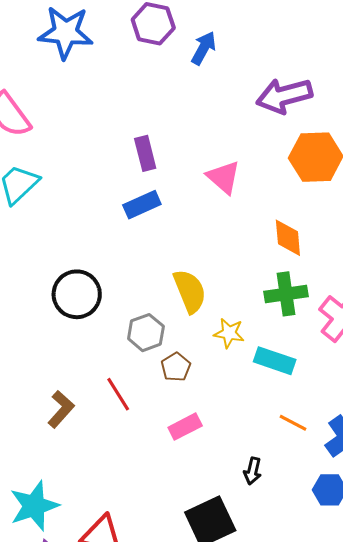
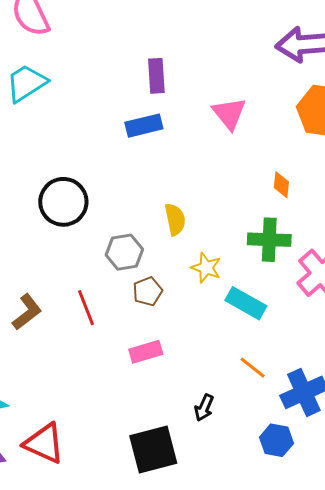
orange diamond: (288, 238) -> (281, 185), size x0.7
yellow semicircle: (190, 291) -> (175, 219), size x0.7

